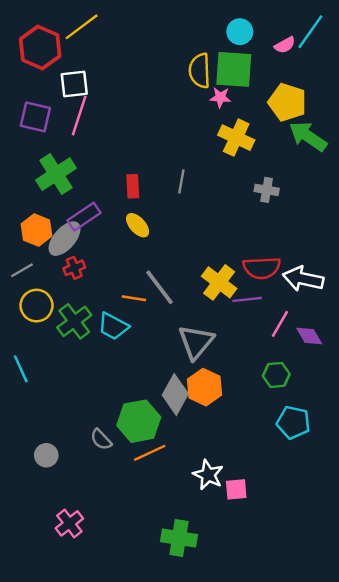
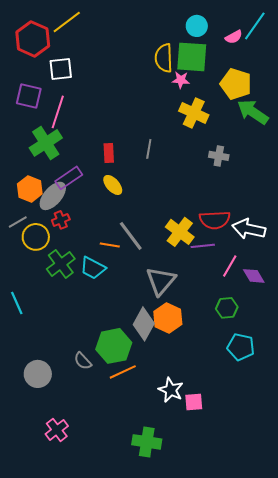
pink line: (79, 116) -> (58, 112), moved
yellow circle: (37, 306) -> (36, 237), moved
gray circle: (46, 455) -> (38, 374), size x1.4

